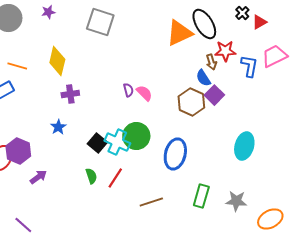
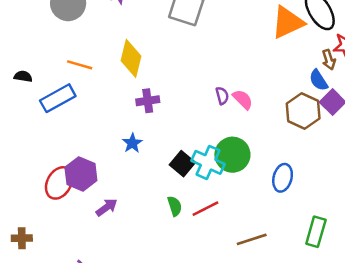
blue ellipse: (175, 154) -> (283, 178), size x0.7
red line: (115, 178) -> (205, 209), turned 30

